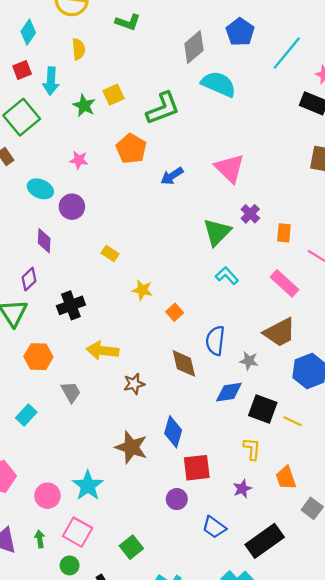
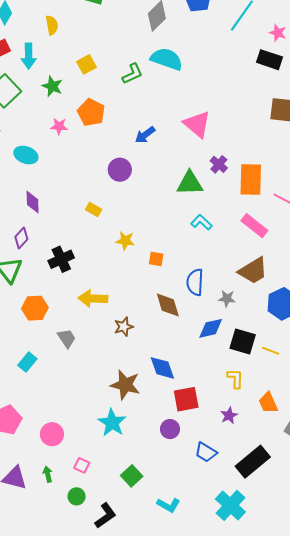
cyan semicircle: (219, 84) -> (167, 59), moved
green star: (84, 106) -> (52, 86), moved
green L-shape: (163, 108) -> (132, 74), size x0.7
orange pentagon: (131, 149) -> (91, 112), moved
purple circle: (72, 207) -> (120, 170), moved
green triangle: (217, 232) -> (190, 183), turned 48
orange rectangle: (284, 233) -> (251, 180), size x1.8
orange square: (175, 312) -> (156, 259), turned -35
blue diamond: (173, 432) -> (162, 368), turned -32
cyan star: (88, 486) -> (112, 423), moved
pink square: (78, 532) -> (82, 465), size x0.6

